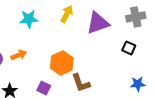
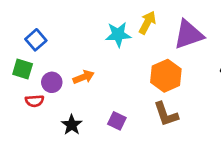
cyan star: (29, 19) -> (118, 35), moved
orange hexagon: (62, 63) -> (166, 76), moved

